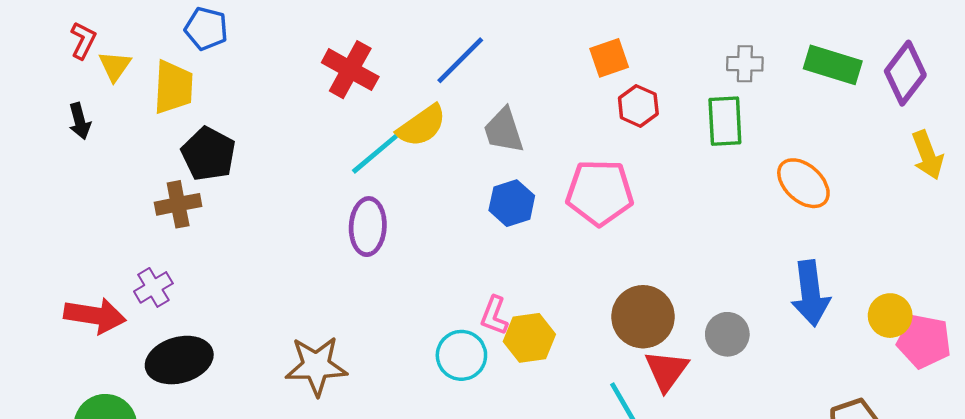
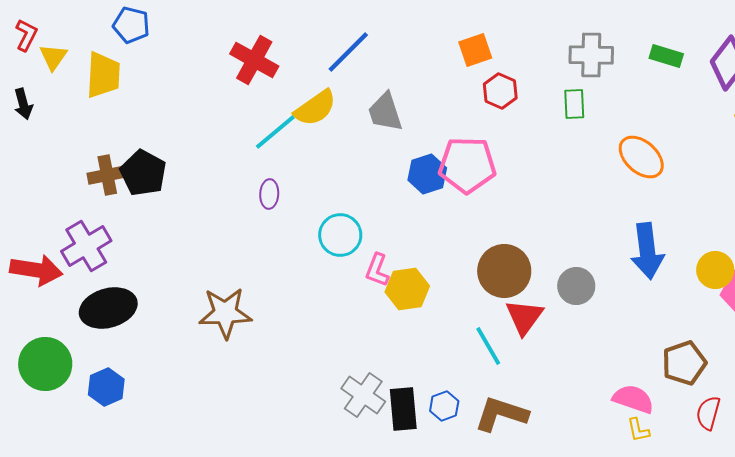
gray cross: (745, 64) -> (591, 55), size x1.4
green rectangle: (833, 65) -> (666, 56), size x0.7
green rectangle: (725, 121) -> (574, 104), size x0.7
black pentagon: (208, 154) -> (143, 173), moved
blue hexagon: (512, 203) -> (427, 174), moved
purple ellipse: (368, 227) -> (269, 194), size x0.6
purple cross: (153, 287) -> (86, 246), size x1.5
cyan circle: (461, 355) -> (340, 235), moved

